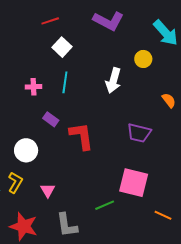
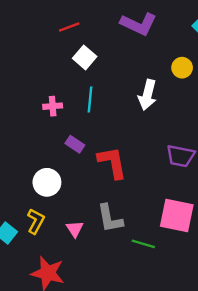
green line: (105, 205) -> (143, 244), turned 42
gray L-shape: (67, 225) -> (110, 218), moved

